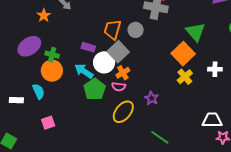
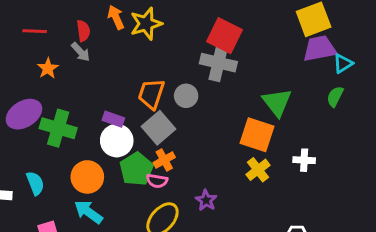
orange square: (183, 54) -> (257, 135), turned -30
green cross: (52, 55) -> (58, 128), size x1.6
white circle: (104, 62) -> (117, 141), moved
orange circle: (52, 71) -> (87, 177), moved
cyan arrow: (84, 71) -> (88, 212), moved
green pentagon: (95, 89) -> (136, 169), moved

